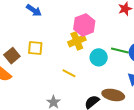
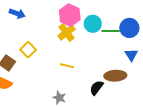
yellow square: (35, 48) -> (28, 50), turned -35
cyan circle: (99, 57) -> (93, 24), moved

